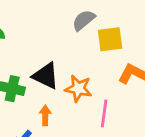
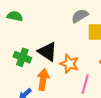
orange arrow: (45, 115) -> (43, 79), size x1.5

